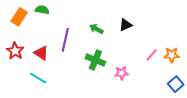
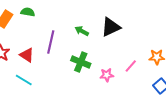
black triangle: (126, 25) -> (111, 27), size x1.5
pink line: (152, 55) -> (131, 66), moved

